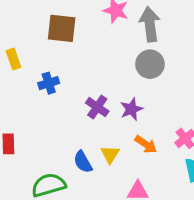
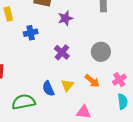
gray circle: (150, 64) -> (101, 52), moved
purple star: (131, 109) -> (65, 18), moved

